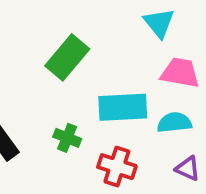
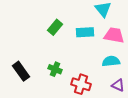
green rectangle: (67, 57) -> (55, 27), size x0.7
cyan rectangle: (123, 107) -> (85, 32), moved, size x0.7

